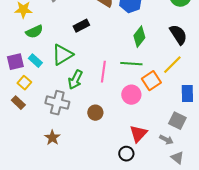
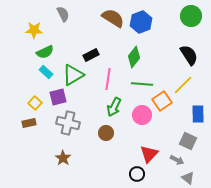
black rectangle: (81, 26) -> (91, 55), moved
green diamond: (139, 37) -> (134, 57), moved
cyan rectangle: (35, 61) -> (46, 72), moved
purple square: (15, 62) -> (58, 97), moved
pink line: (103, 72) -> (108, 79), moved
green arrow: (75, 80) -> (114, 107), moved
brown rectangle: (18, 103) -> (29, 123), turned -56

